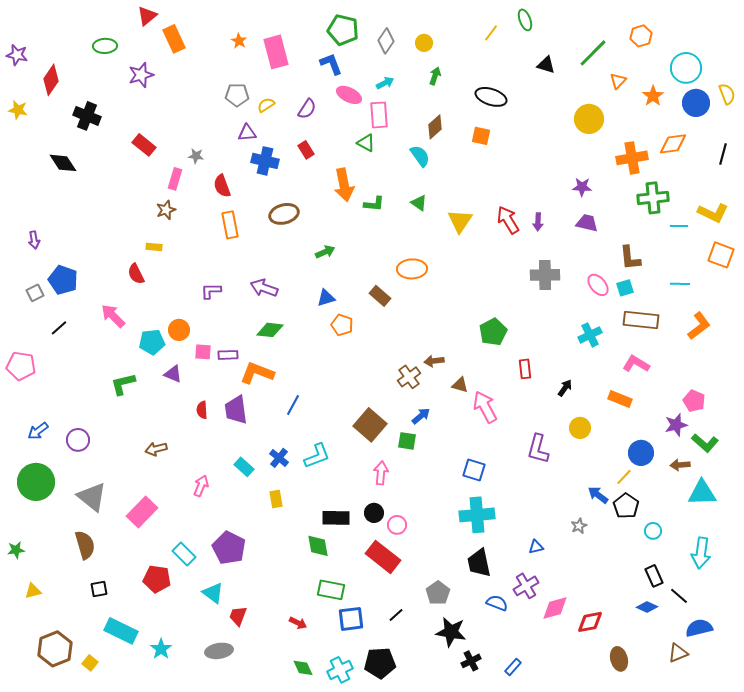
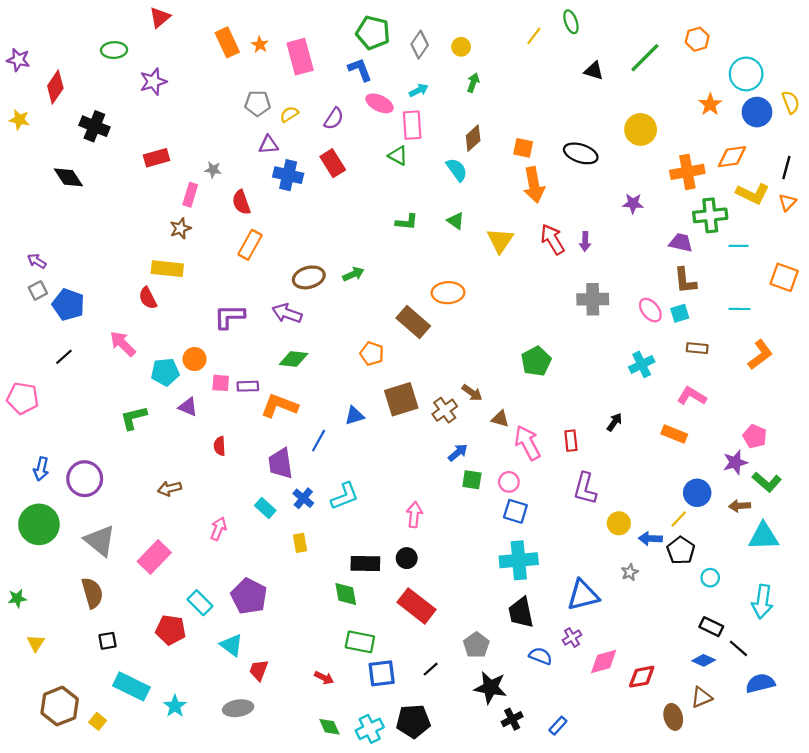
orange rectangle: (174, 39) -> (227, 42), moved
orange triangle: (618, 81) -> (787, 202), moved
black ellipse: (491, 97) -> (581, 153), moved
red rectangle: (144, 145) -> (156, 158), turned -55
red rectangle: (306, 150) -> (333, 163), size x1.4
orange arrow: (344, 185) -> (534, 185), moved
yellow L-shape: (713, 213) -> (753, 194), moved
brown ellipse: (284, 214) -> (309, 277), moved
purple trapezoid: (587, 223) -> (681, 243), moved
orange rectangle: (230, 225) -> (250, 245), turned 40
purple arrow: (34, 240) -> (37, 261), turned 132
yellow rectangle: (154, 247) -> (167, 269), size x1.8
purple L-shape: (211, 291) -> (229, 317), size x1.4
gray square: (35, 293) -> (38, 290), moved
brown rectangle: (380, 296) -> (413, 322), size x1.4
blue triangle: (326, 298) -> (354, 416), moved
brown rectangle: (641, 320) -> (697, 348), size x0.6
brown arrow: (434, 361) -> (472, 393), turned -138
red rectangle: (525, 369) -> (571, 441), moved
purple trapezoid: (236, 410) -> (280, 463), moved
brown square: (370, 425) -> (401, 399), moved, turned 32
yellow circle: (580, 428) -> (619, 523), moved
blue arrow: (38, 431) -> (41, 469), turned -40
purple circle: (78, 440) -> (85, 479), size x1.4
green square: (407, 441) -> (472, 480), moved
blue arrow: (598, 495) -> (650, 539), turned -35
pink circle: (397, 525) -> (509, 482), moved
blue triangle: (536, 547) -> (583, 595), size x2.0
black rectangle: (654, 576) -> (711, 627), turned -40
purple cross: (526, 586) -> (572, 638), size x0.7
yellow triangle: (33, 591) -> (36, 643), turned -42
brown triangle: (678, 653) -> (701, 697), moved

